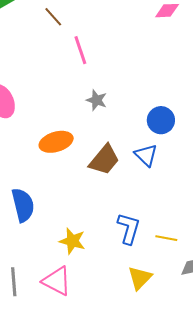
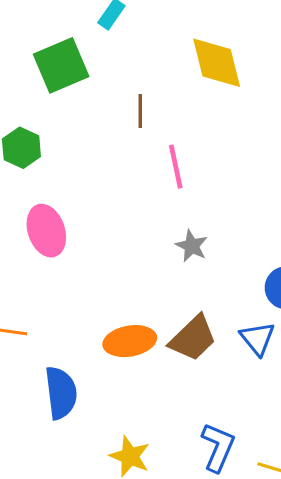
brown line: (53, 17) -> (140, 111), turned 35
orange ellipse: (56, 142) -> (130, 341), moved

